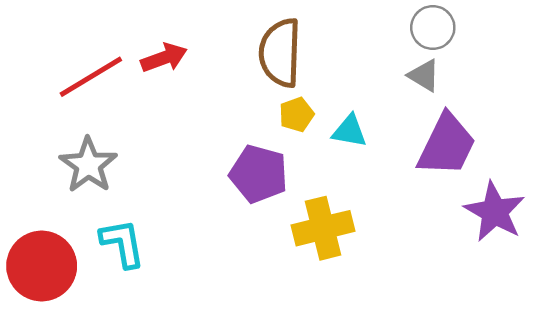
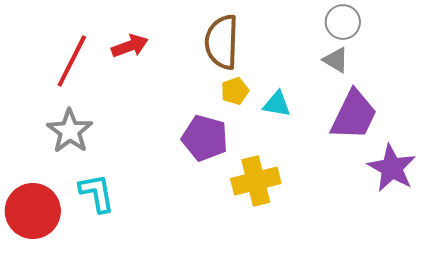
red line: (91, 77) -> (72, 61), turned -32

